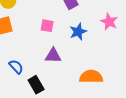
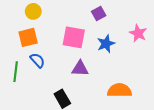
pink square: (47, 26) -> (74, 37), size x1.6
blue semicircle: (16, 67) -> (37, 60), moved

